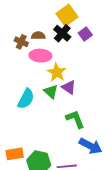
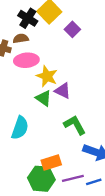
black cross: (62, 33) -> (28, 18), moved
cyan semicircle: (26, 99) -> (20, 128), moved
orange rectangle: (15, 154) -> (51, 162), moved

